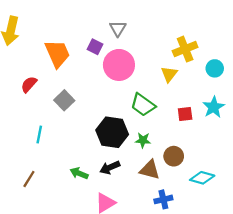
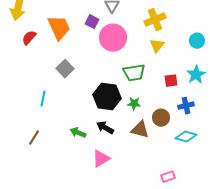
yellow cross: (185, 49) -> (155, 20), moved
red semicircle: (29, 84) -> (29, 38), moved
green trapezoid: (143, 105) -> (134, 73), turned -45
black arrow: (110, 168) -> (105, 128), turned 54
blue cross: (163, 199) -> (186, 106), moved

